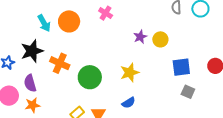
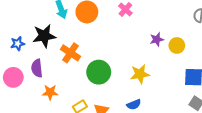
orange star: (33, 105) -> (50, 92), moved

